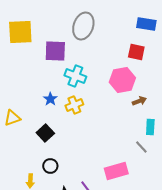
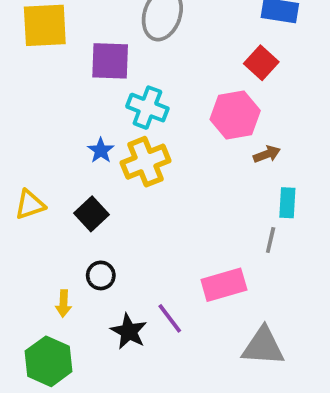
red square: (136, 52) -> (261, 63), turned 30
yellow cross: (74, 105) -> (146, 162), size x1.4
yellow triangle: (12, 118) -> (30, 205), moved
gray line: (141, 147) -> (271, 240), turned 56

